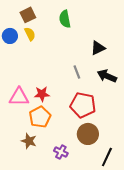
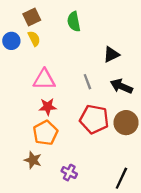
pink triangle: (19, 97) -> (44, 79), moved
brown circle: (88, 134) -> (126, 123), moved

